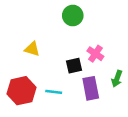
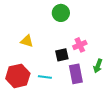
pink cross: (95, 54) -> (80, 45), turned 32

